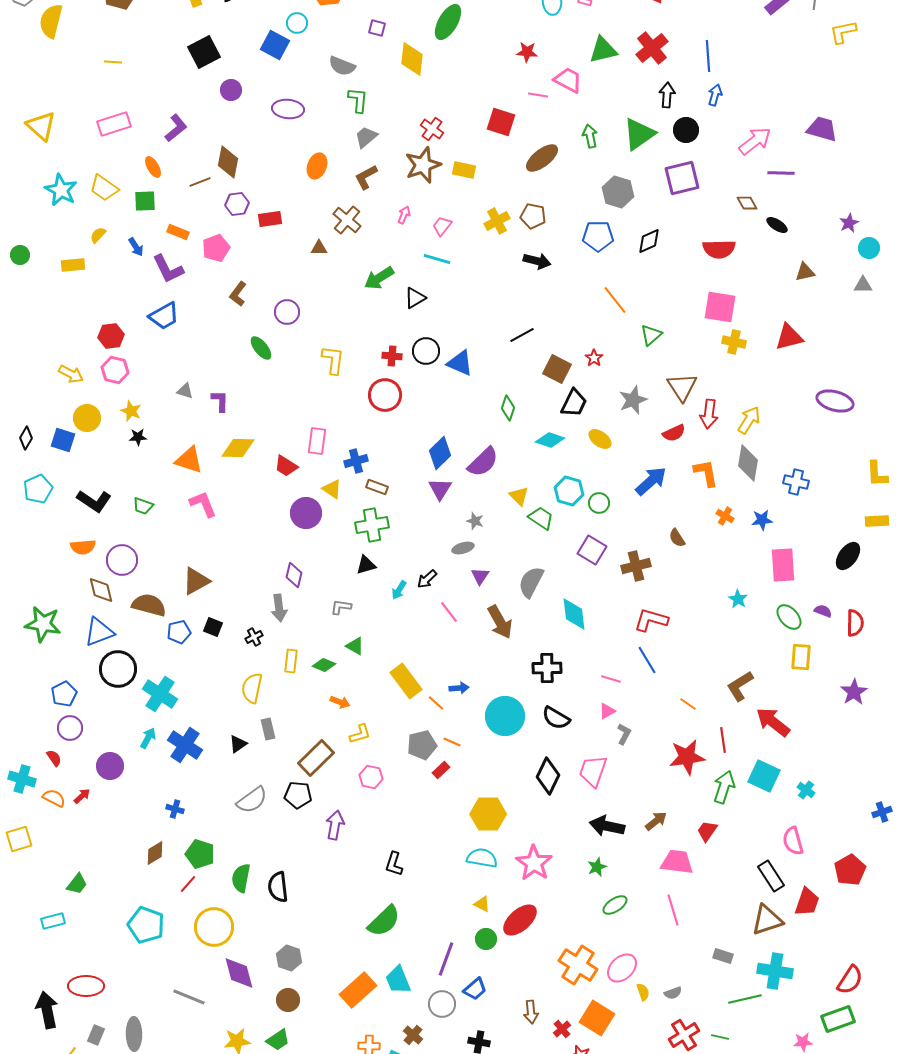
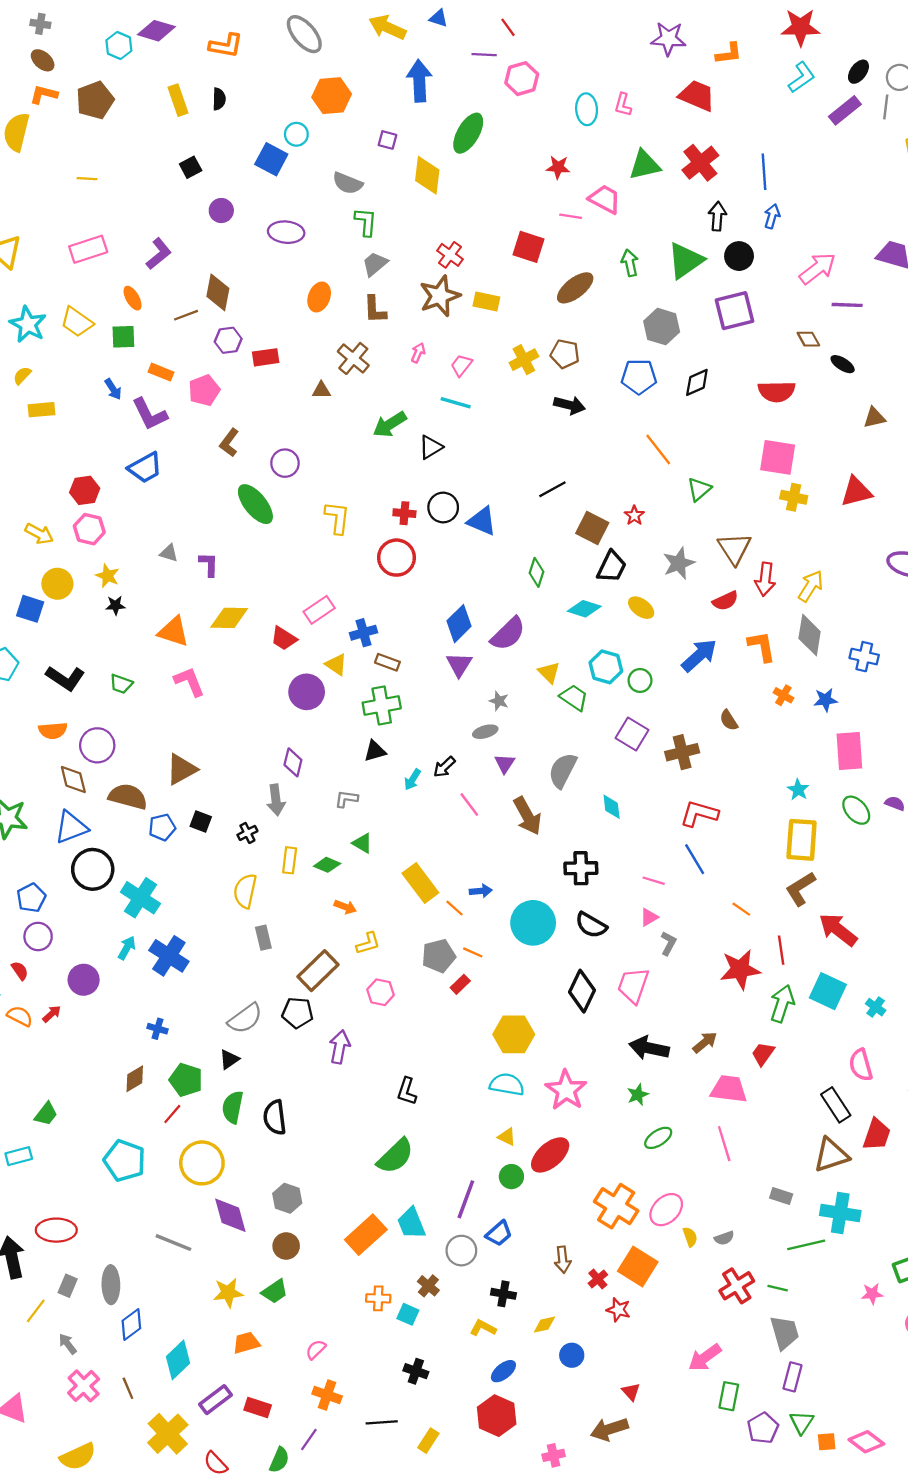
black square: (204, 52) -> (191, 167), size x0.6
brown L-shape: (366, 177) -> (375, 310), turned -64
yellow semicircle: (98, 235) -> (22, 376), moved
green ellipse: (261, 348) -> (255, 504), size x1.5
pink rectangle: (317, 441) -> (319, 610), turned 48
cyan diamond: (574, 614) -> (612, 807), size x0.7
yellow rectangle: (801, 657) -> (802, 840), moved, size x1.4
black triangle: (238, 744) -> (229, 1059), moved

